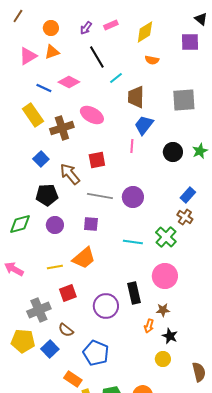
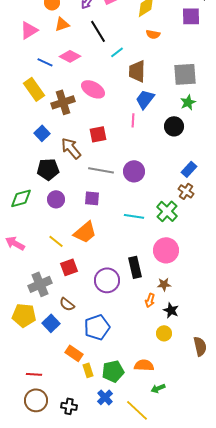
orange triangle: (52, 52) -> (62, 24), moved
green star: (200, 151) -> (188, 102), moved
yellow line: (55, 267) -> (56, 241), turned 49
blue pentagon: (96, 353) -> (97, 327), turned 30

